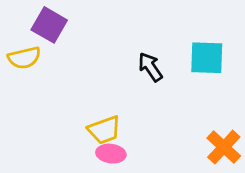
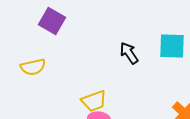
yellow semicircle: (24, 58) -> (33, 67), moved

